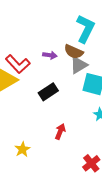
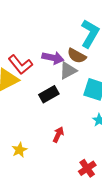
purple arrow: (50, 55) -> (53, 58), size x1.5
gray triangle: (79, 65) -> (68, 71), moved

